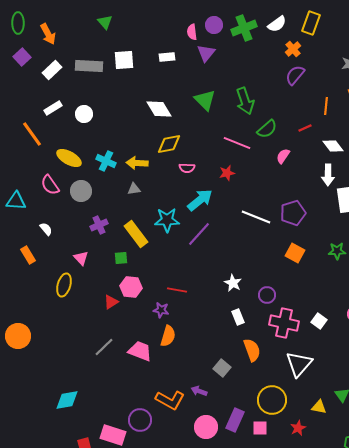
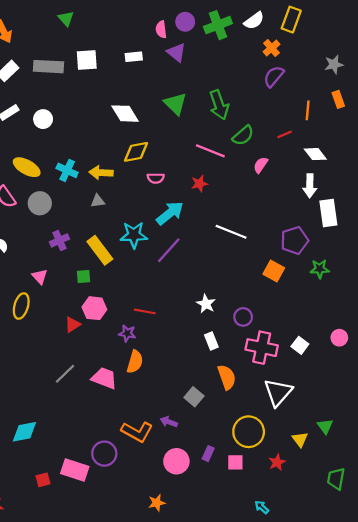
purple triangle: (206, 53) -> (176, 52), turned -30
purple pentagon: (293, 213) -> (294, 240), moved
yellow triangle: (319, 407) -> (300, 439), turned 42
purple rectangle: (235, 420) -> (208, 454), size x0.6

